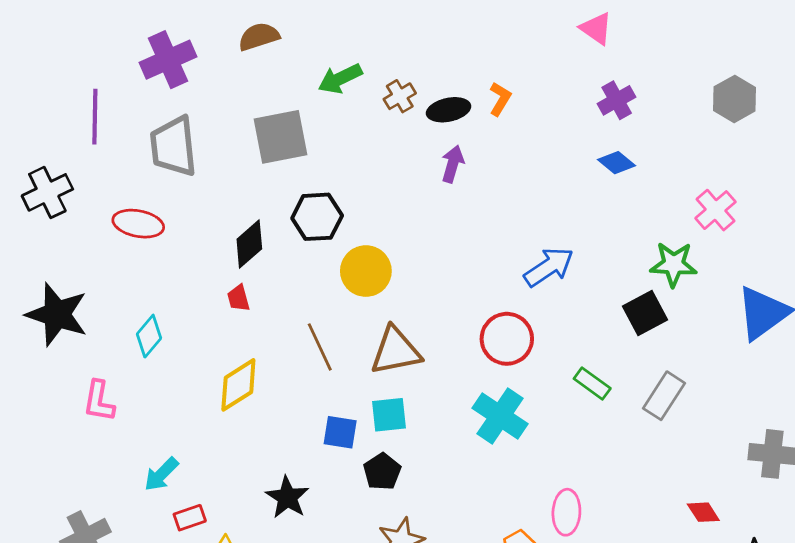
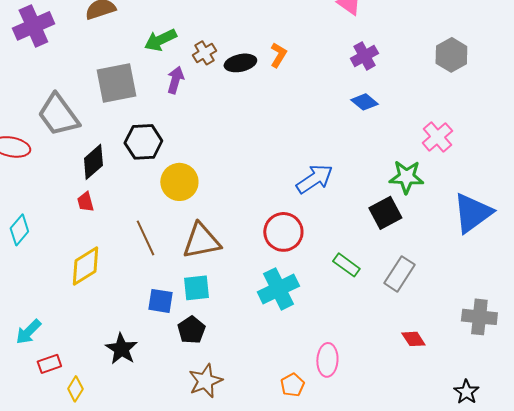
gray trapezoid: (173, 146) -> (58, 115), moved, turned -30
purple arrow: (453, 164) -> (175, 80), moved
cyan cross: (500, 416) -> (278, 289), turned 30
red diamond: (703, 512) -> (413, 339), moved

